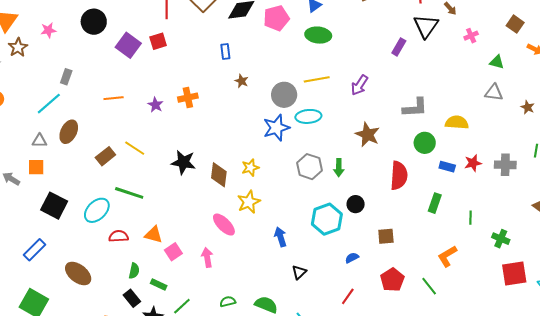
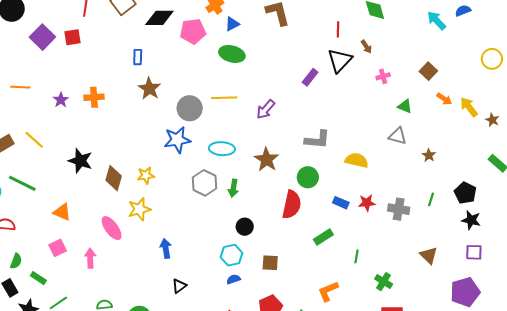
brown star: (241, 81) -> (149, 89), size x1.6
cyan ellipse: (308, 116) -> (222, 149), moved
green circle: (425, 143) -> (308, 177), moved
green rectangle: (435, 203) -> (323, 237), turned 30
cyan hexagon: (327, 219) -> (231, 255), moved, size x0.7
orange triangle: (154, 235) -> (62, 212), moved

